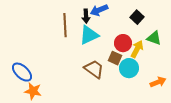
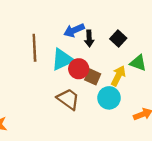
black arrow: (86, 16) -> (89, 38), moved
red circle: (123, 43) -> (79, 69), moved
brown square: (115, 58) -> (93, 77), moved

